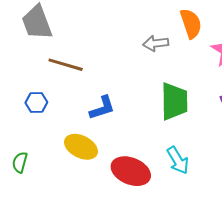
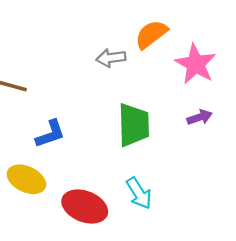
orange semicircle: (191, 24) -> (151, 34), turned -108

